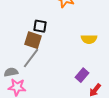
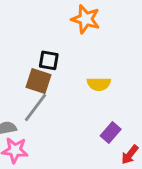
yellow semicircle: (89, 39) -> (99, 84), moved

